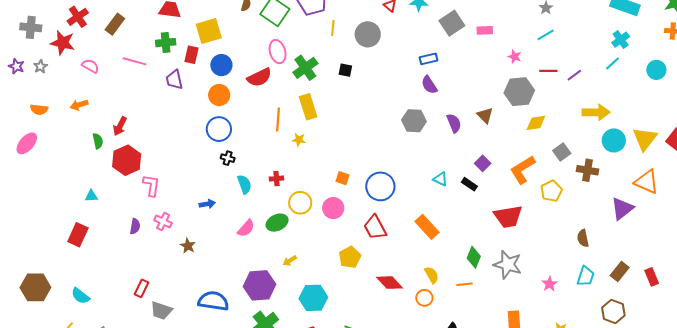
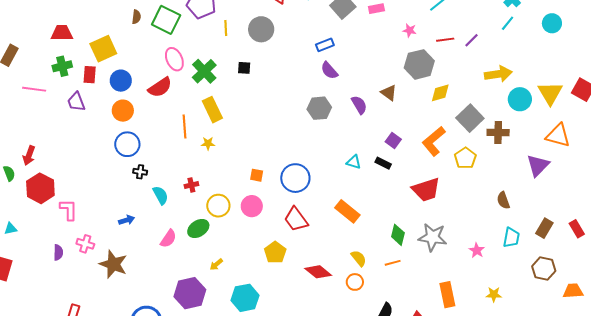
gray square: (562, 152) -> (470, 118), size x1.5
brown star: (188, 246) -> (113, 264), size x1.8

